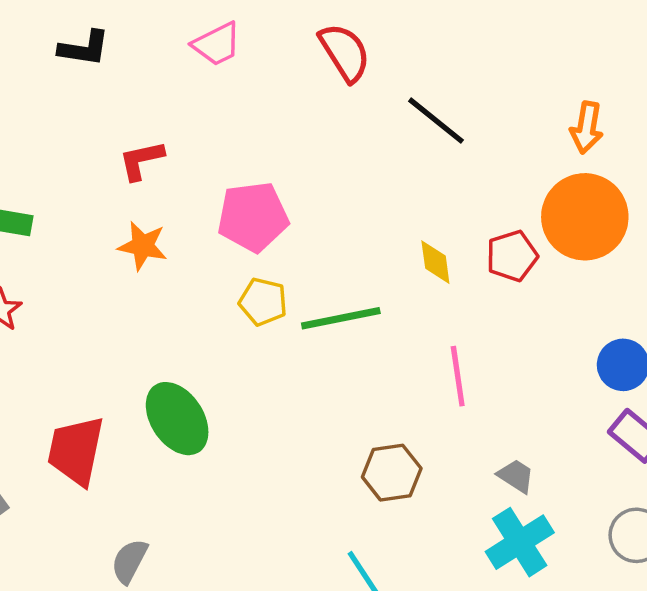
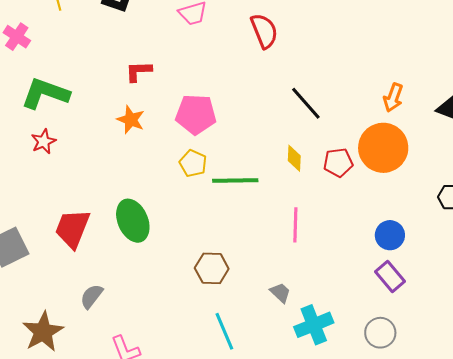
black line: (436, 121) -> (306, 103), moved
brown hexagon: (392, 473) -> (212, 268), moved
gray trapezoid: (516, 476) -> (280, 293), moved

